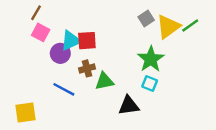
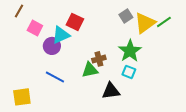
brown line: (36, 13) -> (19, 11), moved
red square: (87, 41) -> (75, 22), moved, turned 30
brown cross: (87, 68) -> (99, 59), moved

